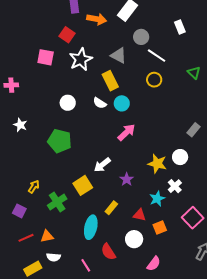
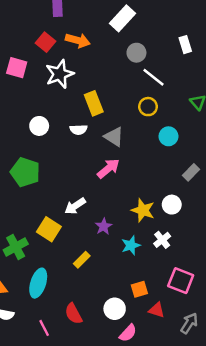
orange arrow: (97, 19) -> (78, 40), moved
gray triangle: (119, 55) -> (114, 137), moved
white semicircle: (100, 103) -> (79, 130), turned -40
cyan circle: (122, 103) -> (168, 136), moved
yellow square: (83, 185) -> (49, 229), turned -30
cyan star: (157, 199) -> (131, 245), moved
red triangle: (139, 215) -> (157, 310), moved
pink square: (193, 218) -> (181, 281), turned -30
cyan ellipse: (91, 227) -> (38, 283), moved
white circle: (134, 239) -> (115, 309), moved

